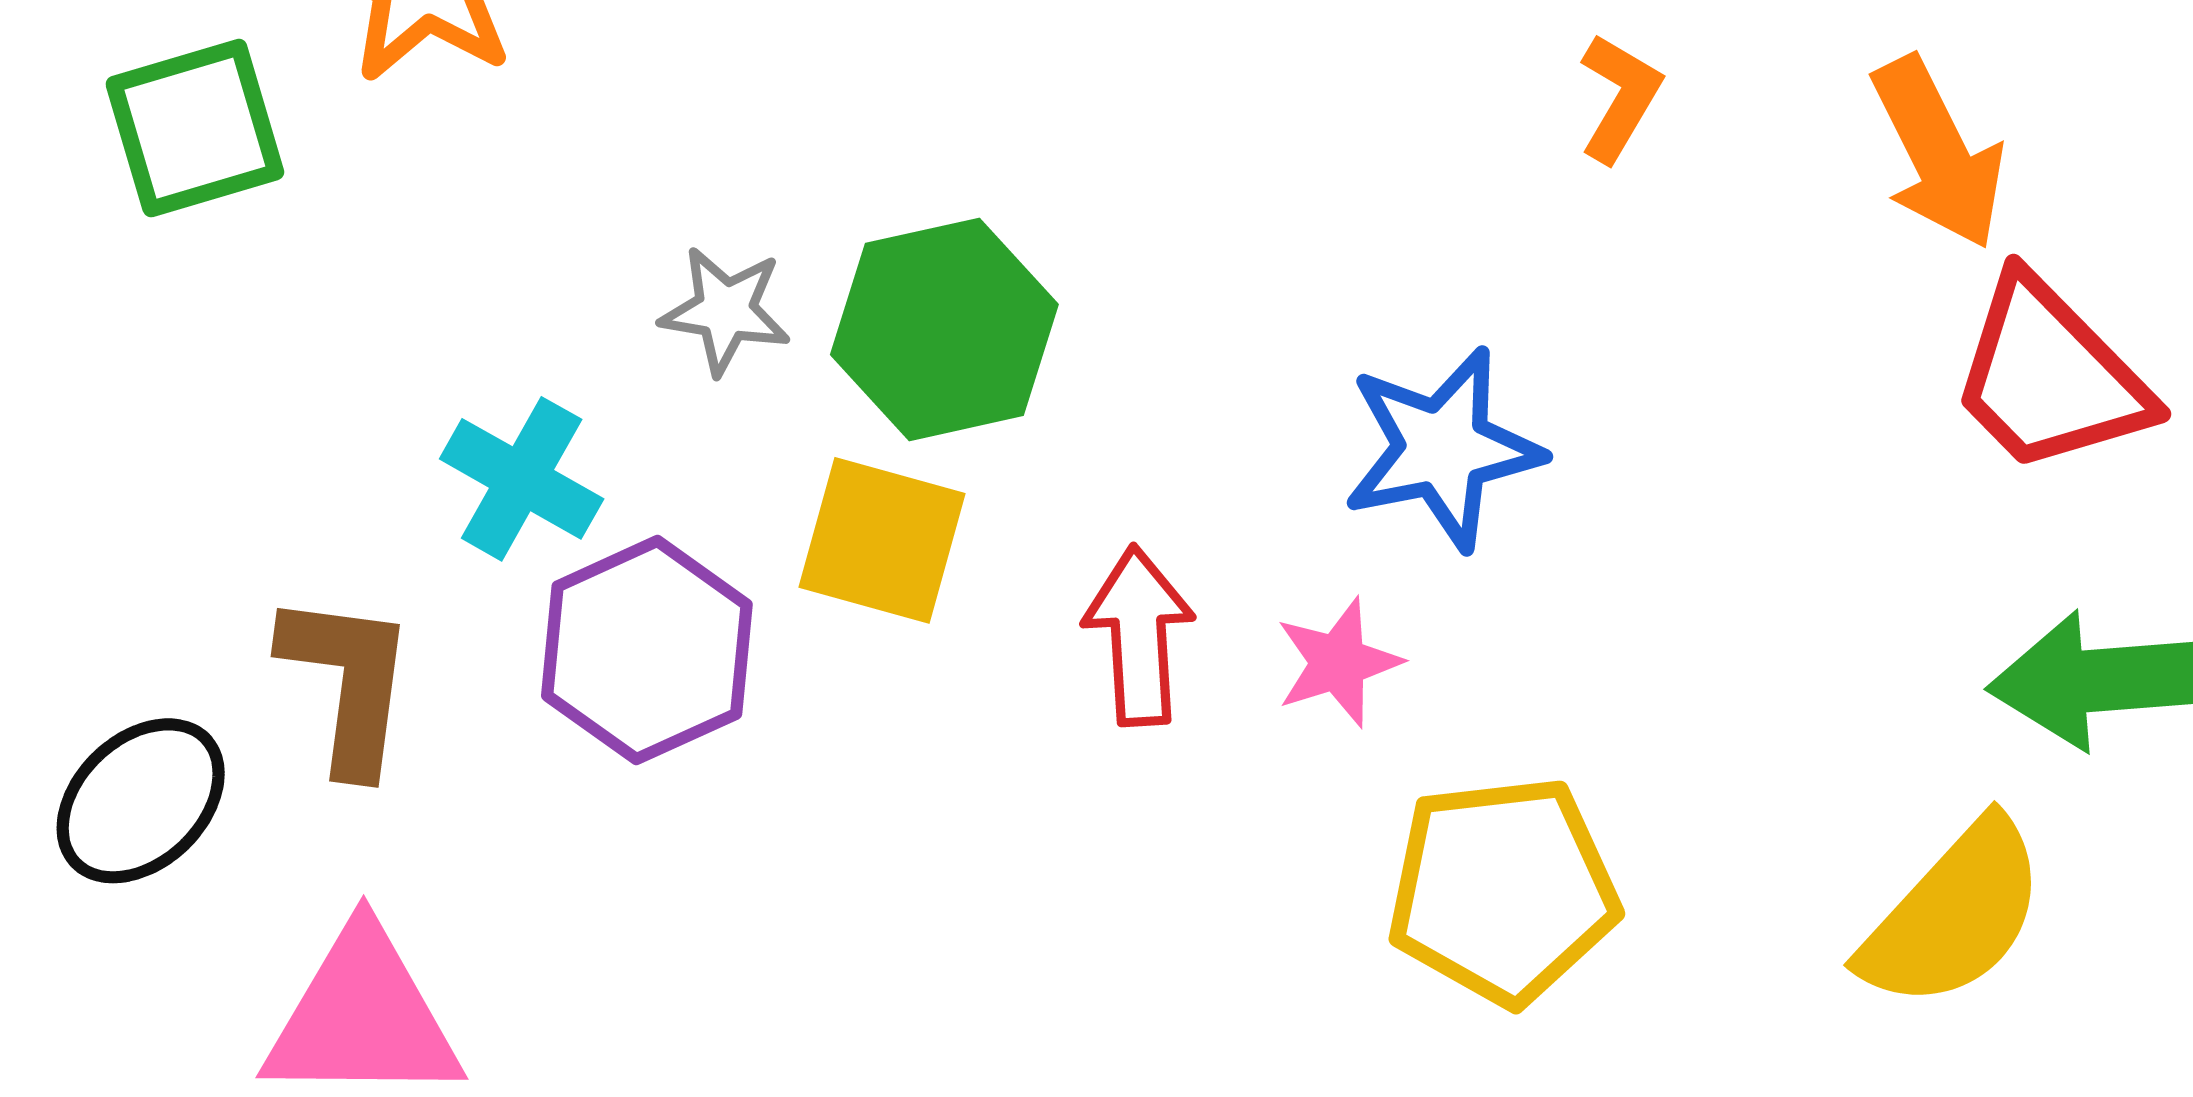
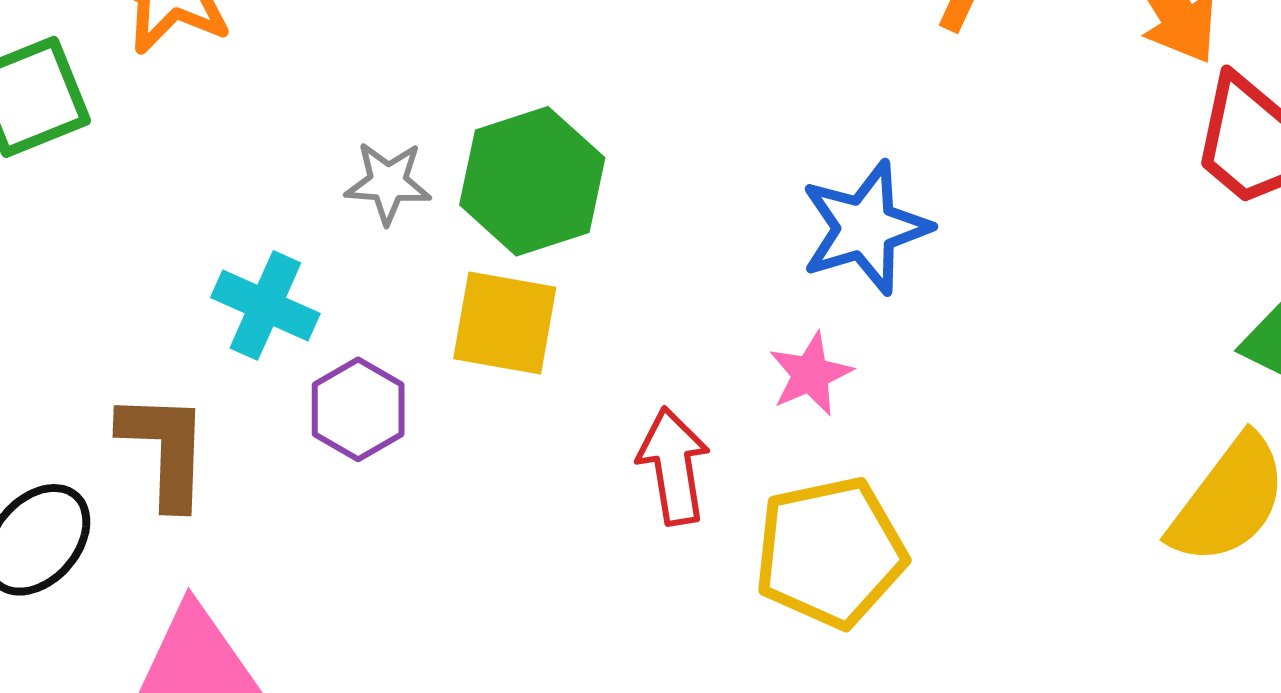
red arrow: (1139, 636) -> (674, 466), moved
purple hexagon: (647, 650) -> (358, 409), size x0.7
yellow pentagon: (1503, 890) -> (830, 552), moved

